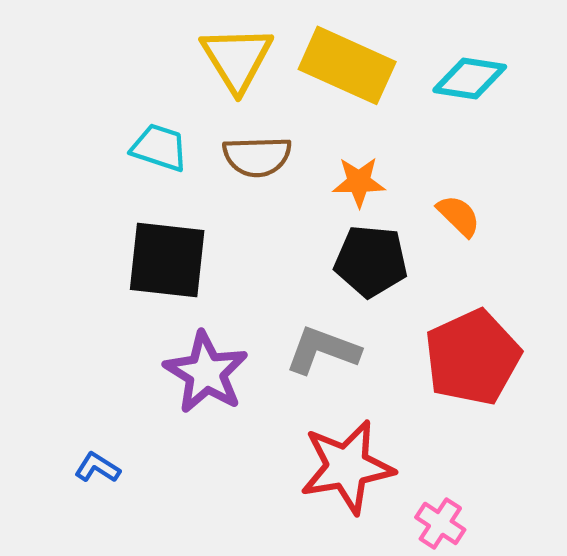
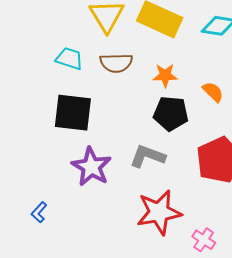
blue L-shape: (97, 468) -> (39, 212), turned -80

